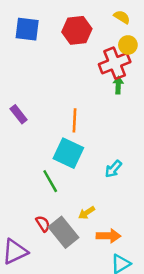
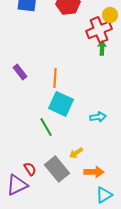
orange line: (74, 120) -> (55, 78), moved
cyan arrow: (113, 169) -> (98, 117), turned -140
red semicircle: (43, 224) -> (30, 169), moved

